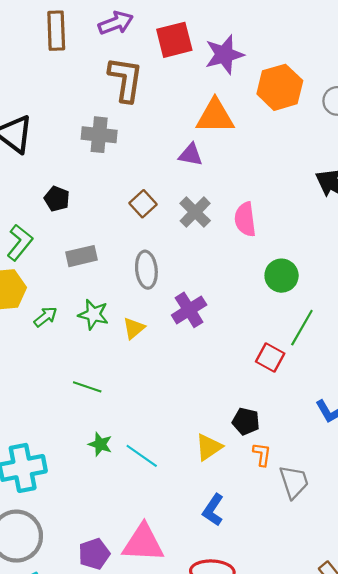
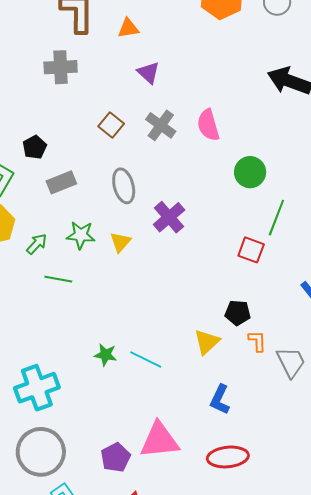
orange triangle: (215, 116) -> (128, 28), moved, size x0.6
purple triangle: (191, 155) -> (148, 73), turned 40
black pentagon: (57, 199) -> (35, 147), moved, turned 30
green line: (87, 387) -> (58, 279), moved

